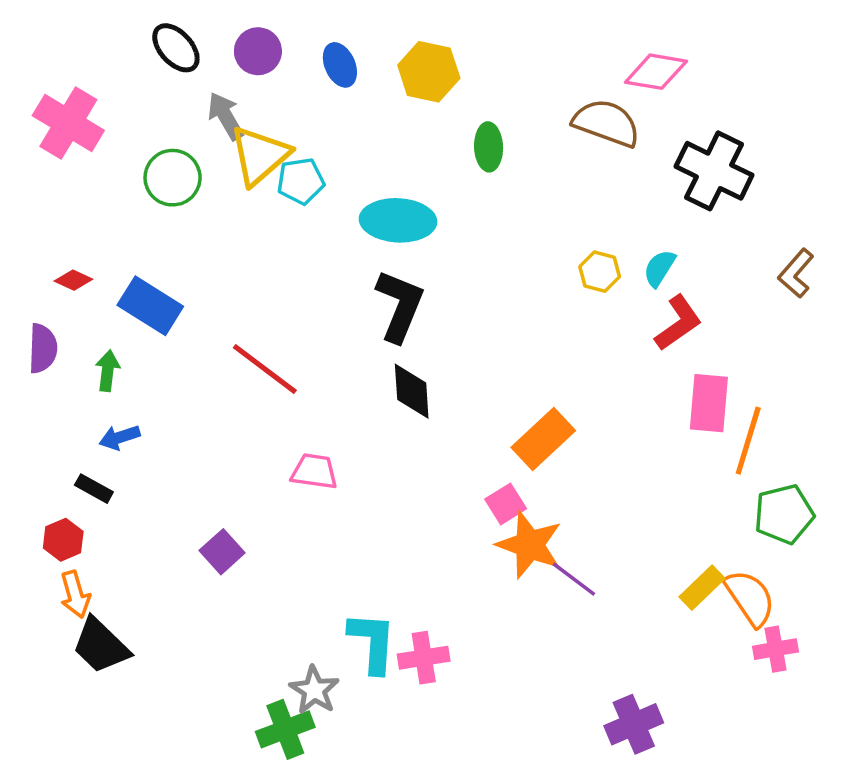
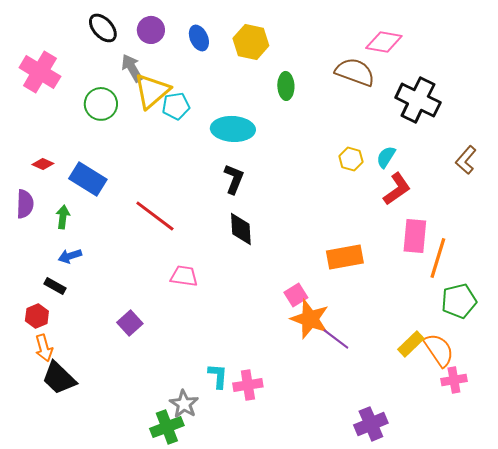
black L-shape: (400, 306) -> (234, 179), size x0.7
orange rectangle: (543, 439) -> (345, 257), moved, turned 33
cyan L-shape: (372, 642) -> (218, 376), size x0.7

